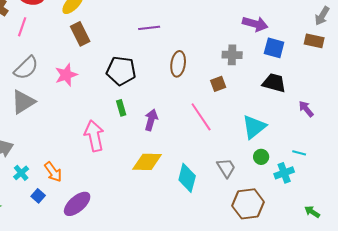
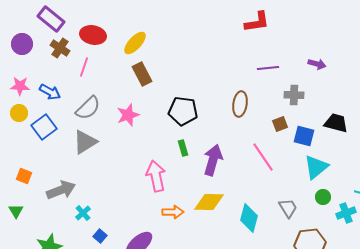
purple arrow: (255, 24) -> (317, 64), size x0.7
purple line: (149, 28) -> (268, 68), moved
blue square: (274, 48) -> (304, 136), moved
purple arrow: (151, 120) -> (213, 160), size x1.4
orange arrow: (53, 172) -> (173, 212), moved, turned -55

